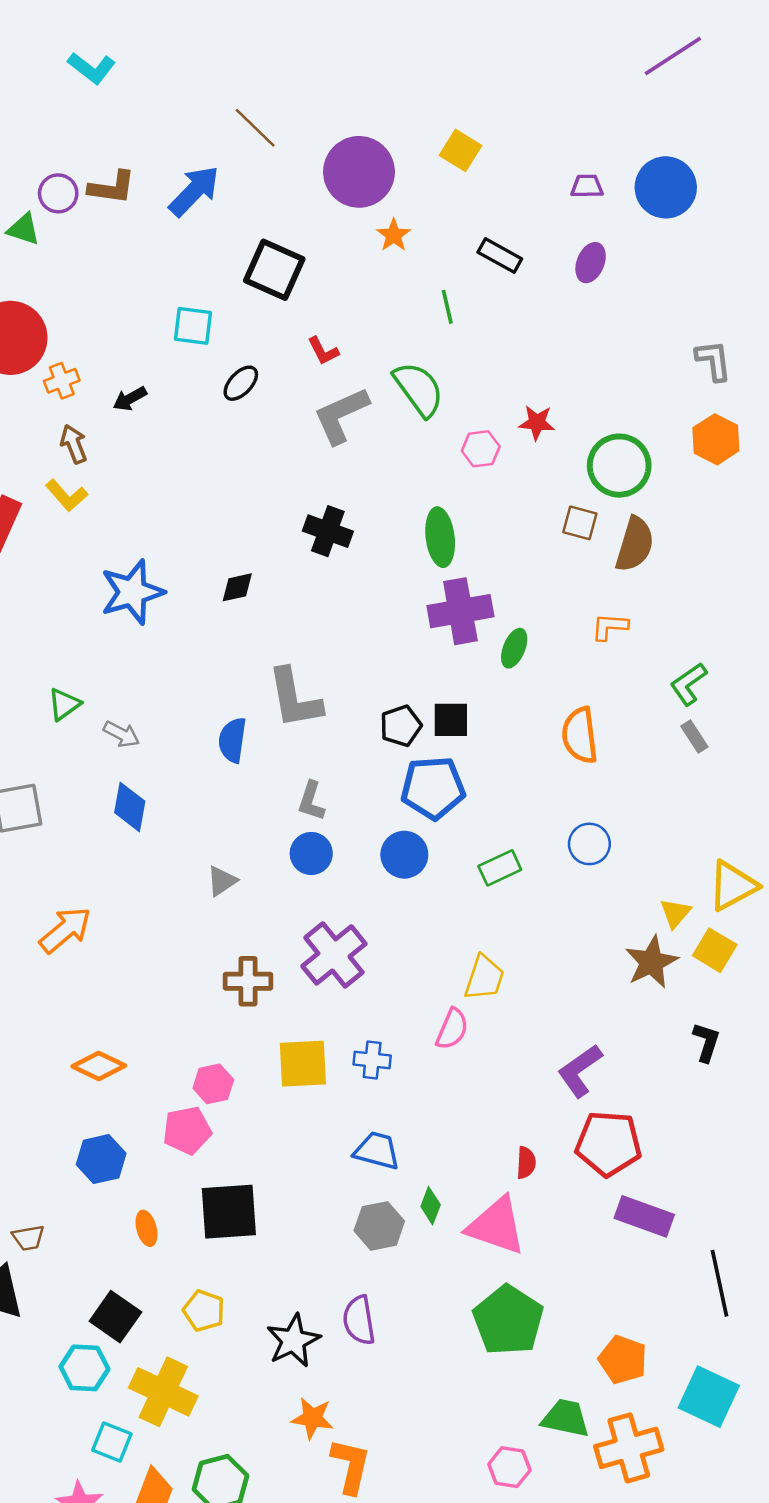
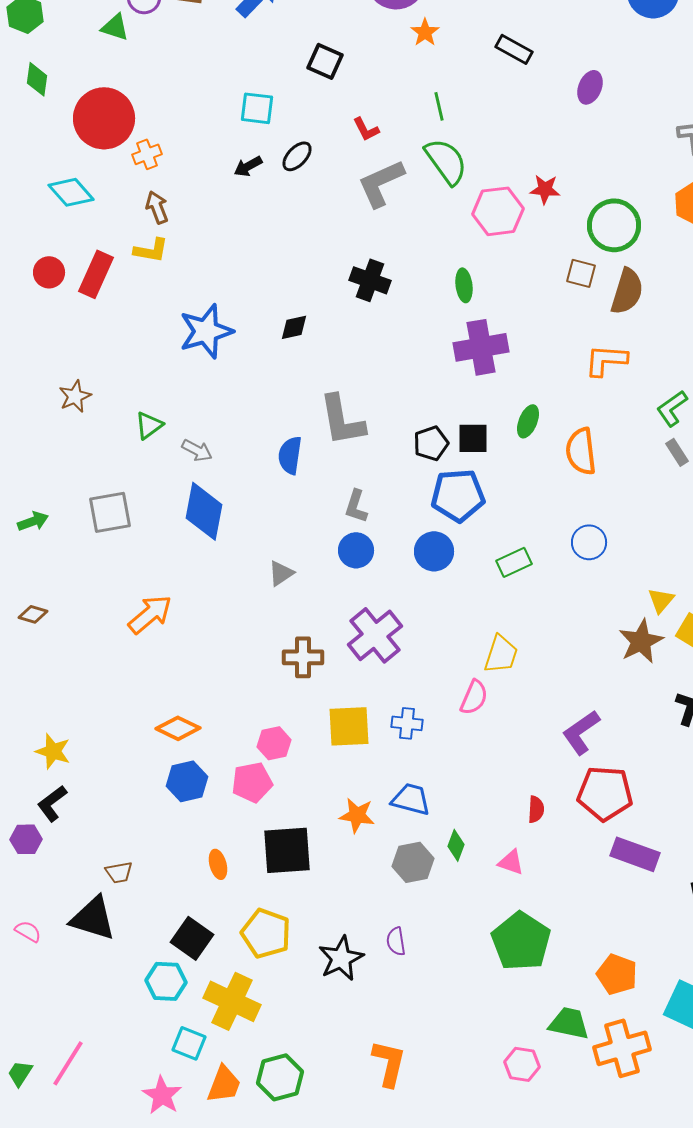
purple ellipse: (591, 263) -> (590, 87), moved
black square: (274, 270) -> (325, 61), size x0.7
green line: (447, 307) -> (439, 106), moved
black arrow: (130, 399) -> (248, 166), moved
pink hexagon: (481, 449) -> (498, 211), size x1.6
yellow L-shape: (67, 495) -> (151, 250), turned -39
green ellipse: (440, 537) -> (464, 285), size x0.7
orange L-shape: (610, 627) -> (606, 360), size x1.4
green ellipse: (514, 648) -> (528, 421), moved
blue diamond: (130, 807) -> (204, 511), size x1.4
blue hexagon: (101, 1159) -> (187, 781), moved
pink triangle: (496, 1226) -> (511, 862), size x0.5
yellow pentagon: (204, 1311) -> (266, 933), size x1.4
purple semicircle: (359, 1320) -> (396, 941), size x0.7
orange star: (312, 1418) -> (357, 815), moved

